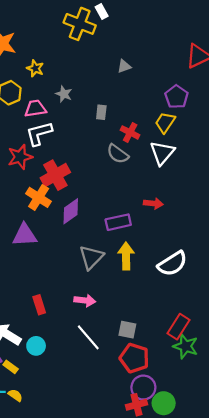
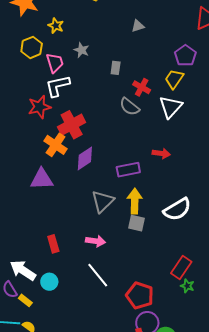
pink trapezoid: (35, 108) -> (55, 63), turned 80
gray square: (127, 330) -> (137, 223), moved
green star: (186, 346) -> (187, 286), size x0.6

